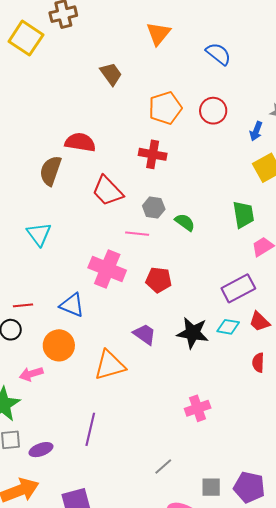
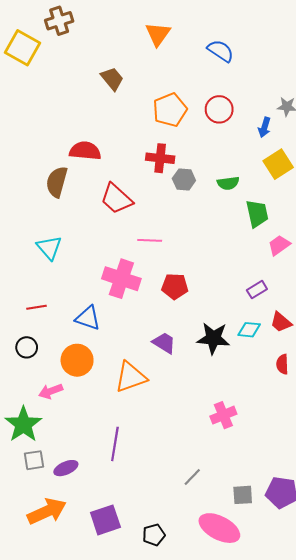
gray hexagon: (154, 207) -> (184, 180), moved
green semicircle: (185, 222) -> (228, 183), moved, turned 140
purple rectangle: (238, 288) -> (257, 290), size x0.6
red line: (23, 305) -> (36, 307), moved

